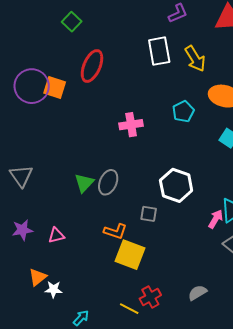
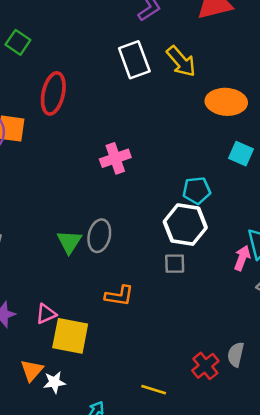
cyan pentagon: (183, 111) -> (197, 190), moved, turned 30
gray square: (149, 214) -> (175, 264), moved
yellow square: (130, 255) -> (70, 336), moved
gray semicircle: (197, 293) -> (236, 355), turned -36
red cross: (150, 297) -> (205, 366), moved

